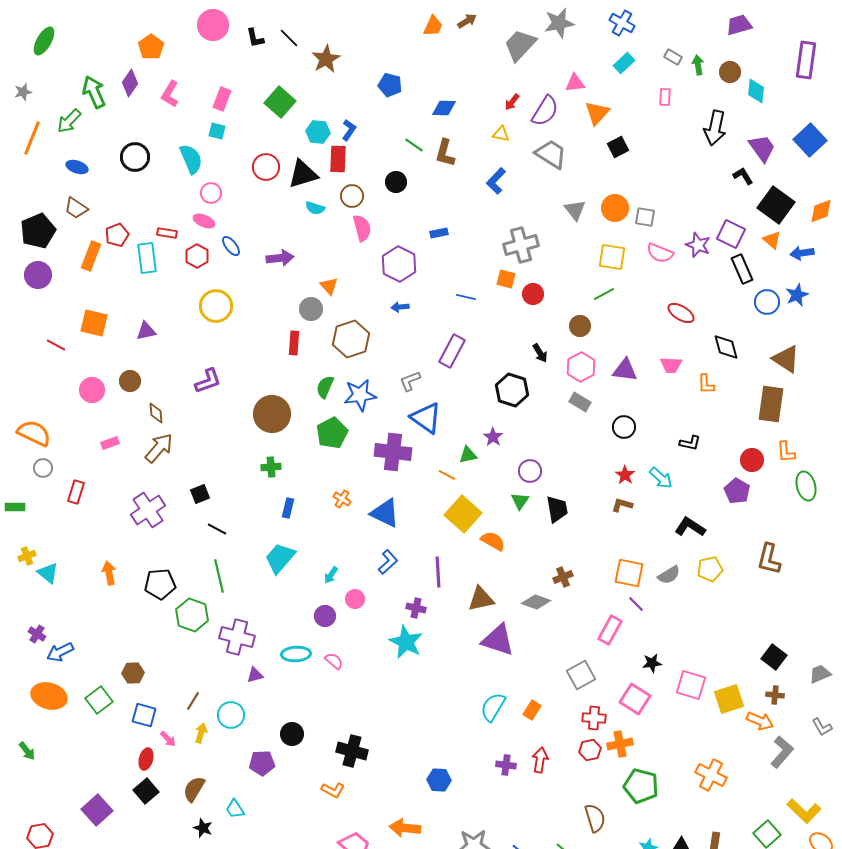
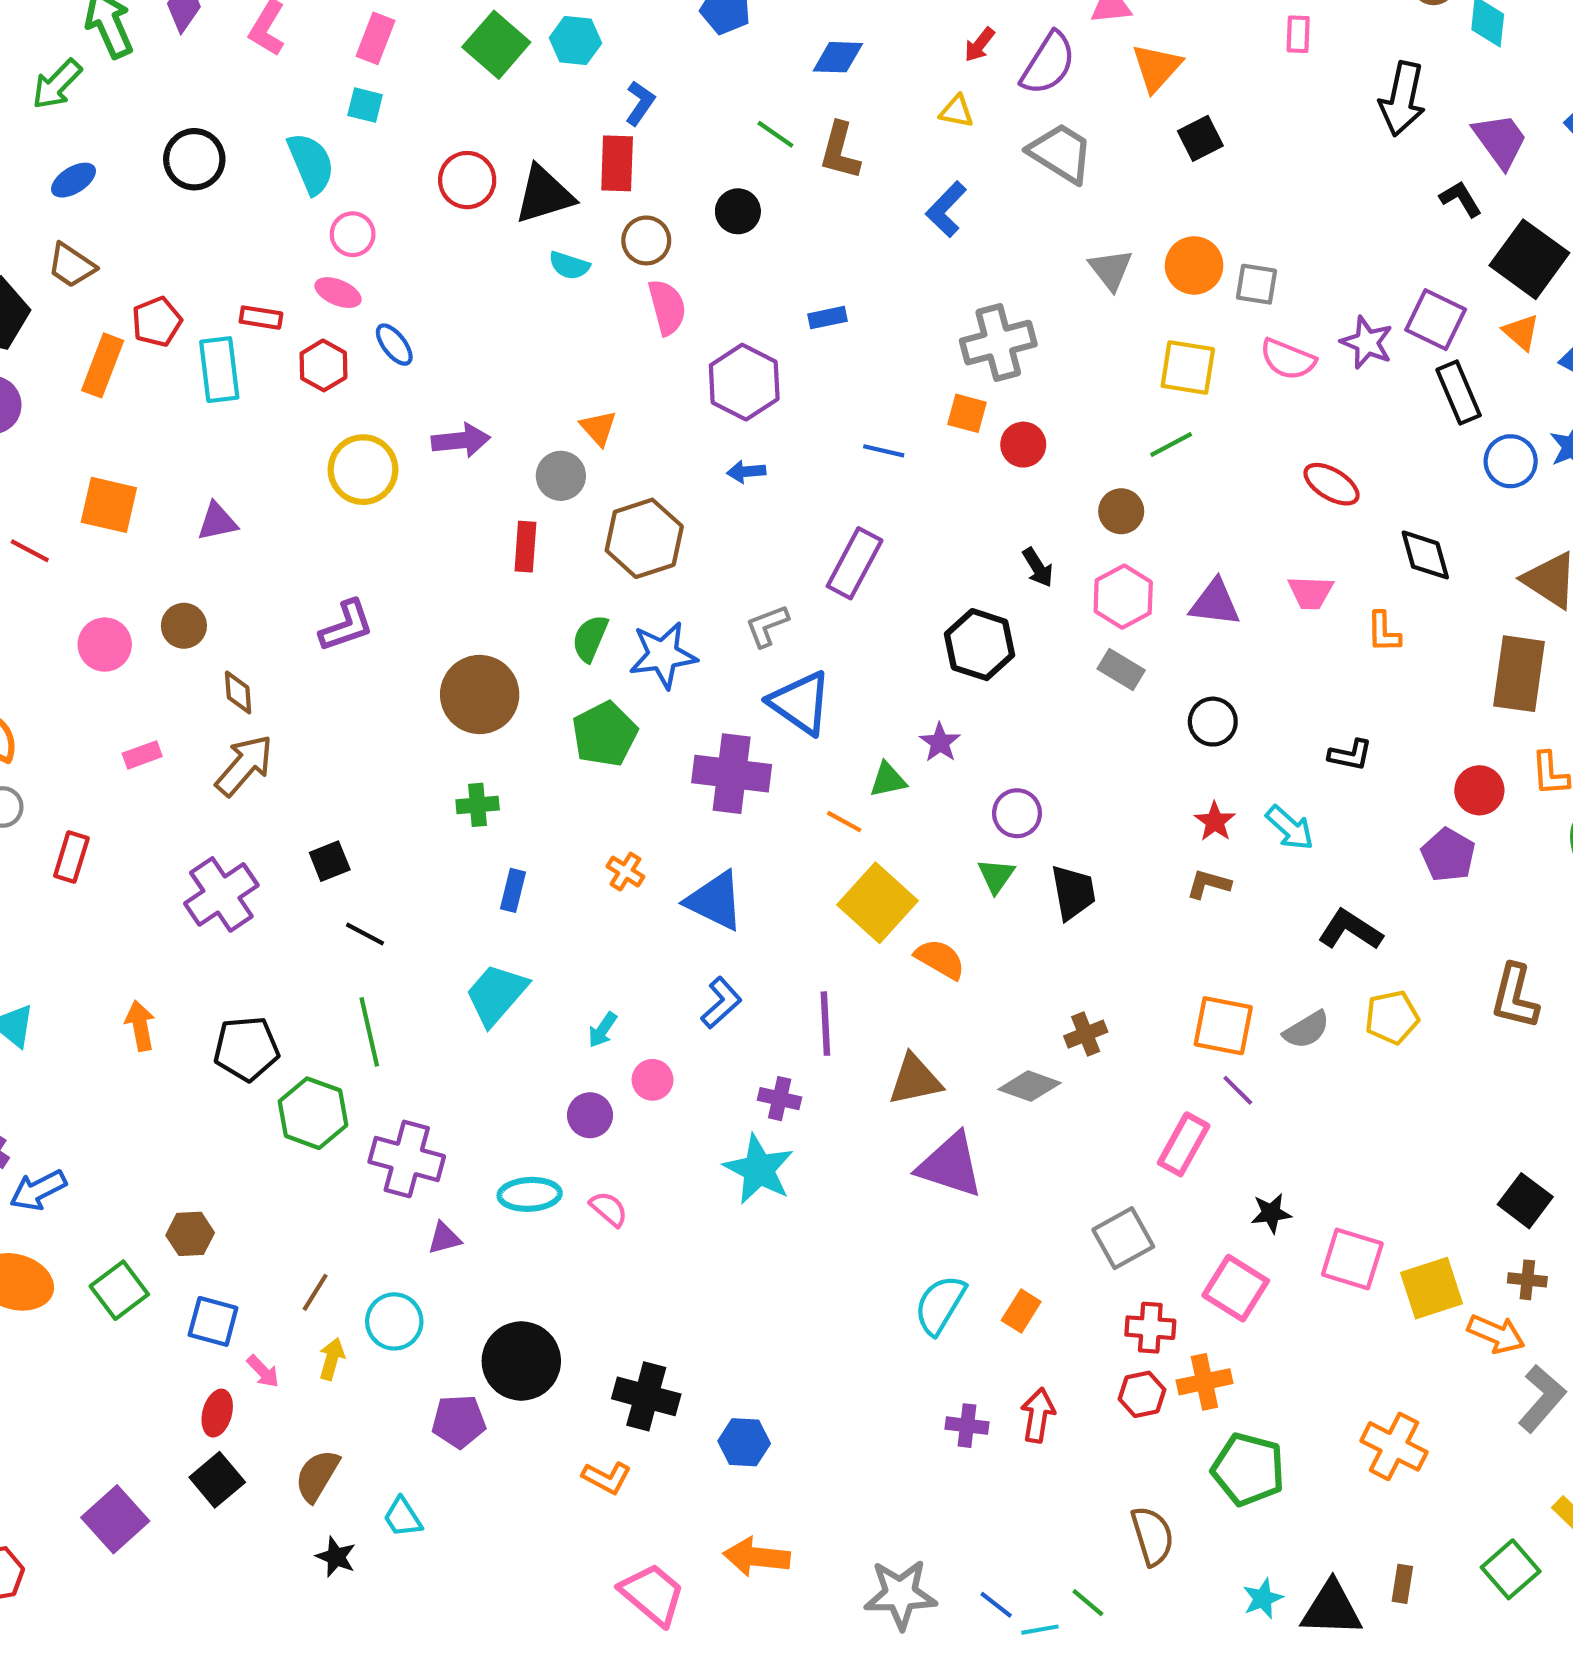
cyan hexagon: (318, 132) -> (575, 41), moved
blue ellipse: (77, 167) -> (73, 180), turned -50
purple arrow: (280, 258) -> (461, 440), moved
black circle: (292, 734) -> (521, 1361), size x1.6
blue hexagon: (439, 780) -> (744, 1442), moved

